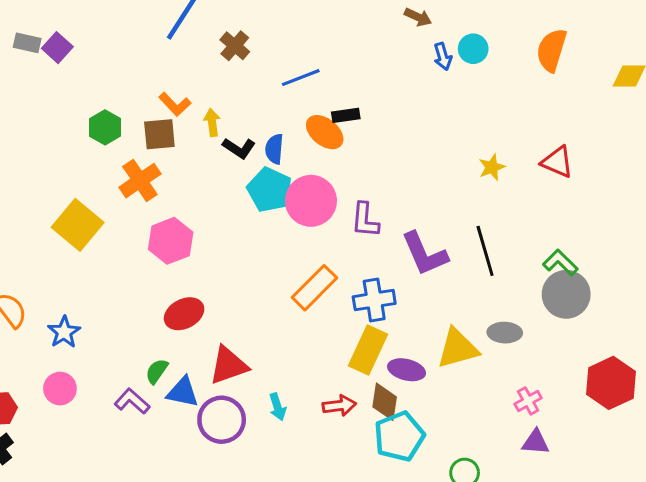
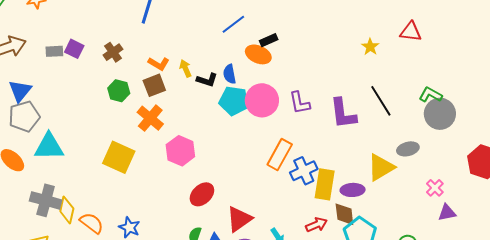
brown cross: (235, 46) -> (113, 52), moved, turned 30
purple L-shape: (424, 254) -> (343, 114), turned 32
blue cross: (374, 300) -> (304, 171), moved

